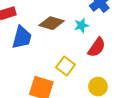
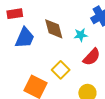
brown diamond: (52, 23) -> (54, 29), turned 50

